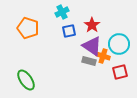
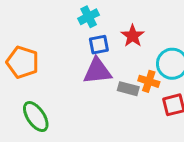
orange pentagon: (28, 28) -> (23, 62), moved
purple triangle: (92, 46) -> (97, 71), moved, turned -40

